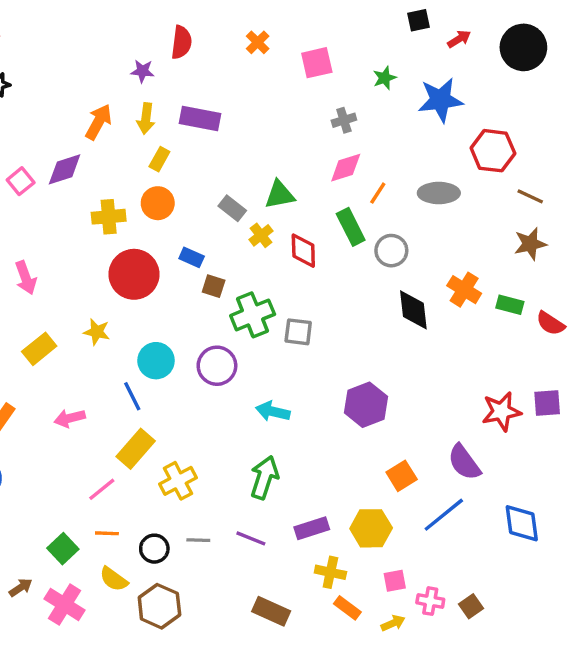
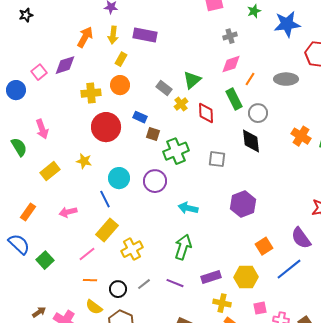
green triangle: (280, 195) -> (192, 80), turned -30
black diamond: (413, 310) -> (251, 141), moved
gray square: (298, 332) -> (217, 159), moved
gray line: (198, 540) -> (144, 284), turned -40
green square: (63, 549) -> (45, 260), moved

